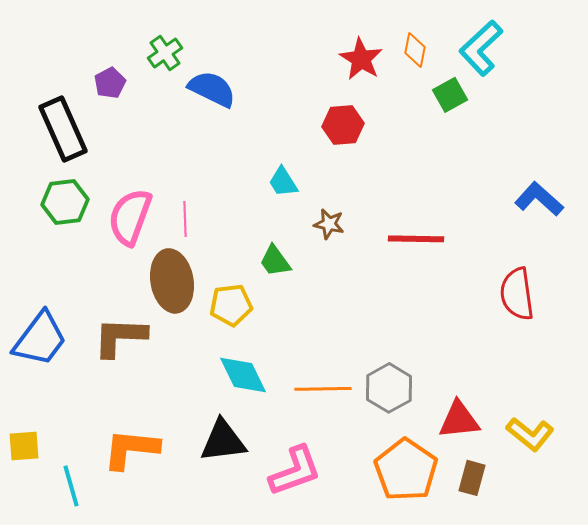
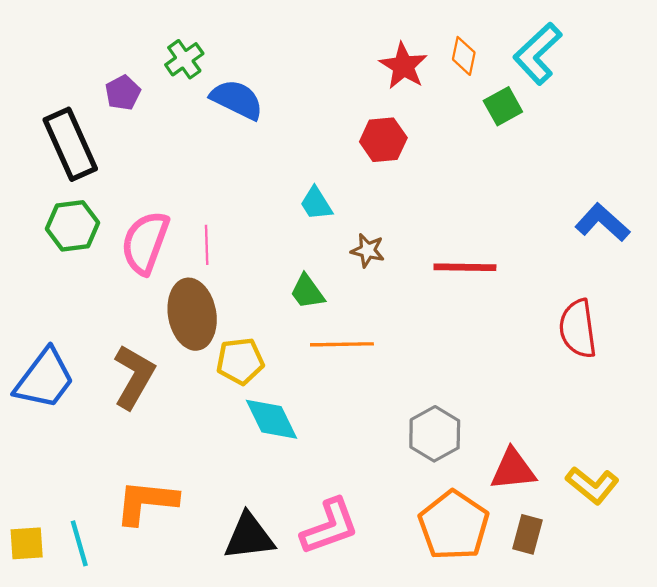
yellow pentagon: (231, 305) -> (240, 361), moved
brown L-shape: (120, 337) -> (134, 377), turned 118
orange line: (323, 389) -> (342, 344), moved
black triangle: (223, 441) -> (249, 537), moved
yellow square: (24, 446) -> (27, 543), moved

